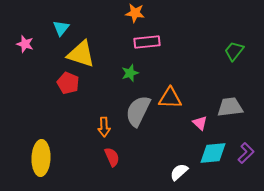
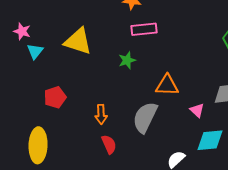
cyan triangle: (61, 28) -> (35, 51), moved
red pentagon: (68, 83) -> (55, 97), moved, turned 30
gray semicircle: (138, 111) -> (145, 117), moved

